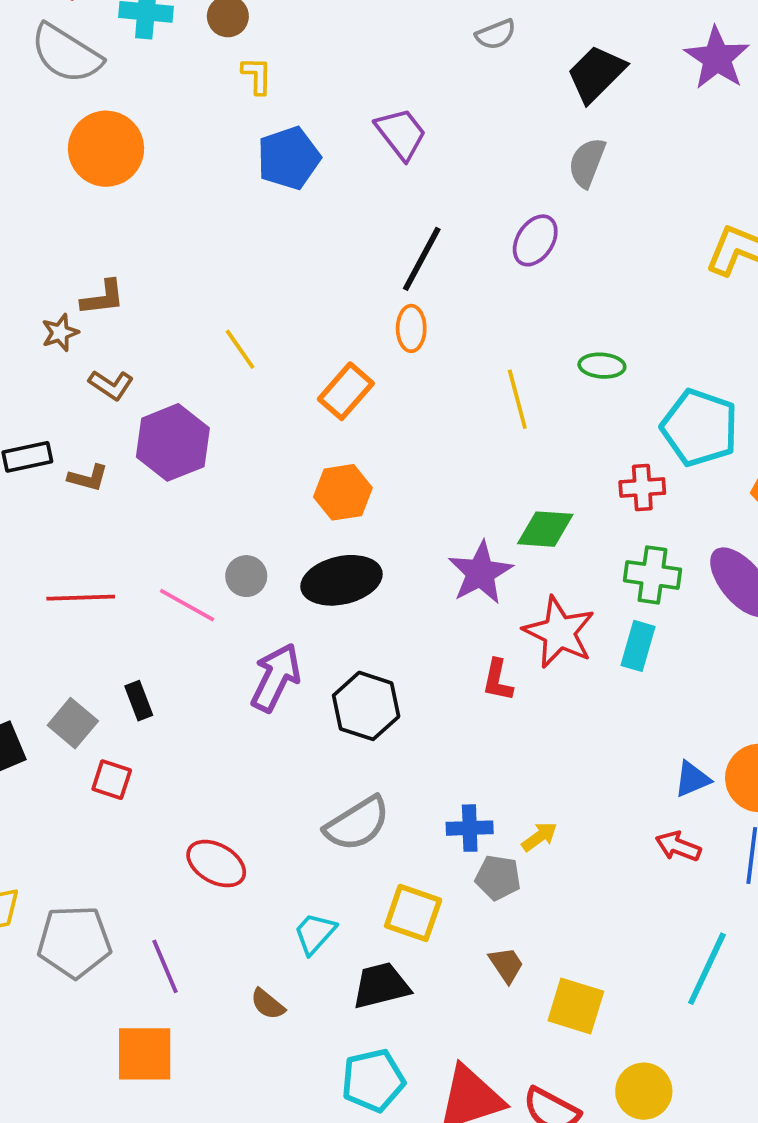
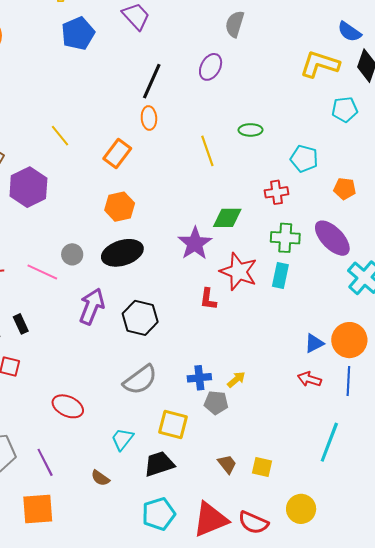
cyan pentagon: (700, 428) -> (304, 159), size x0.7
brown trapezoid: (506, 965) -> (227, 464), moved
yellow square: (576, 1006) -> (262, 467), size x0.7

